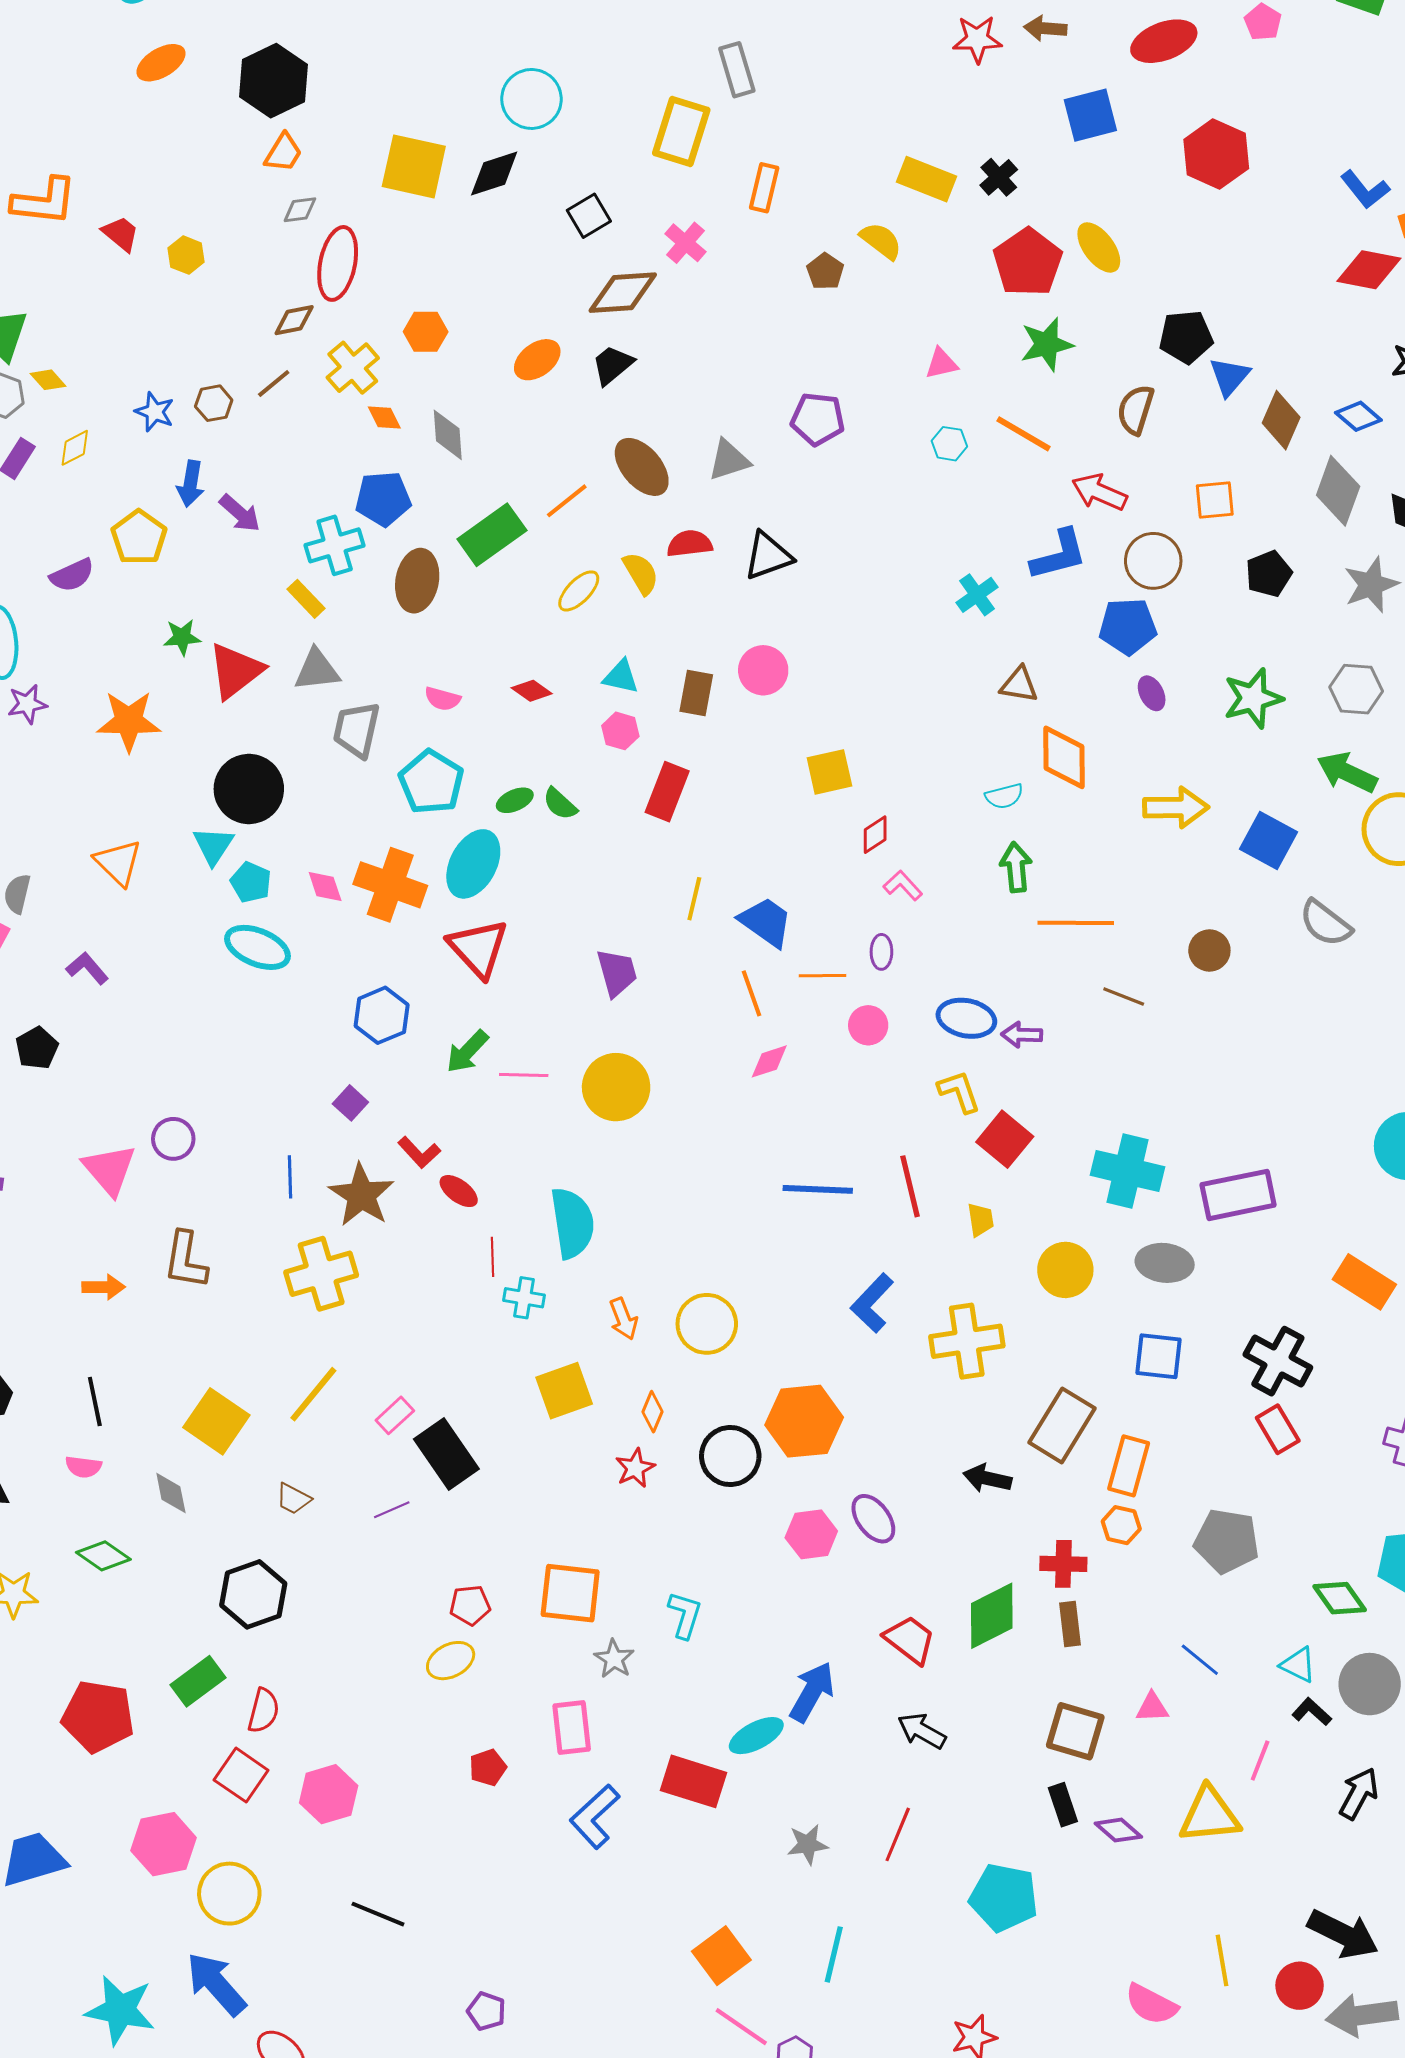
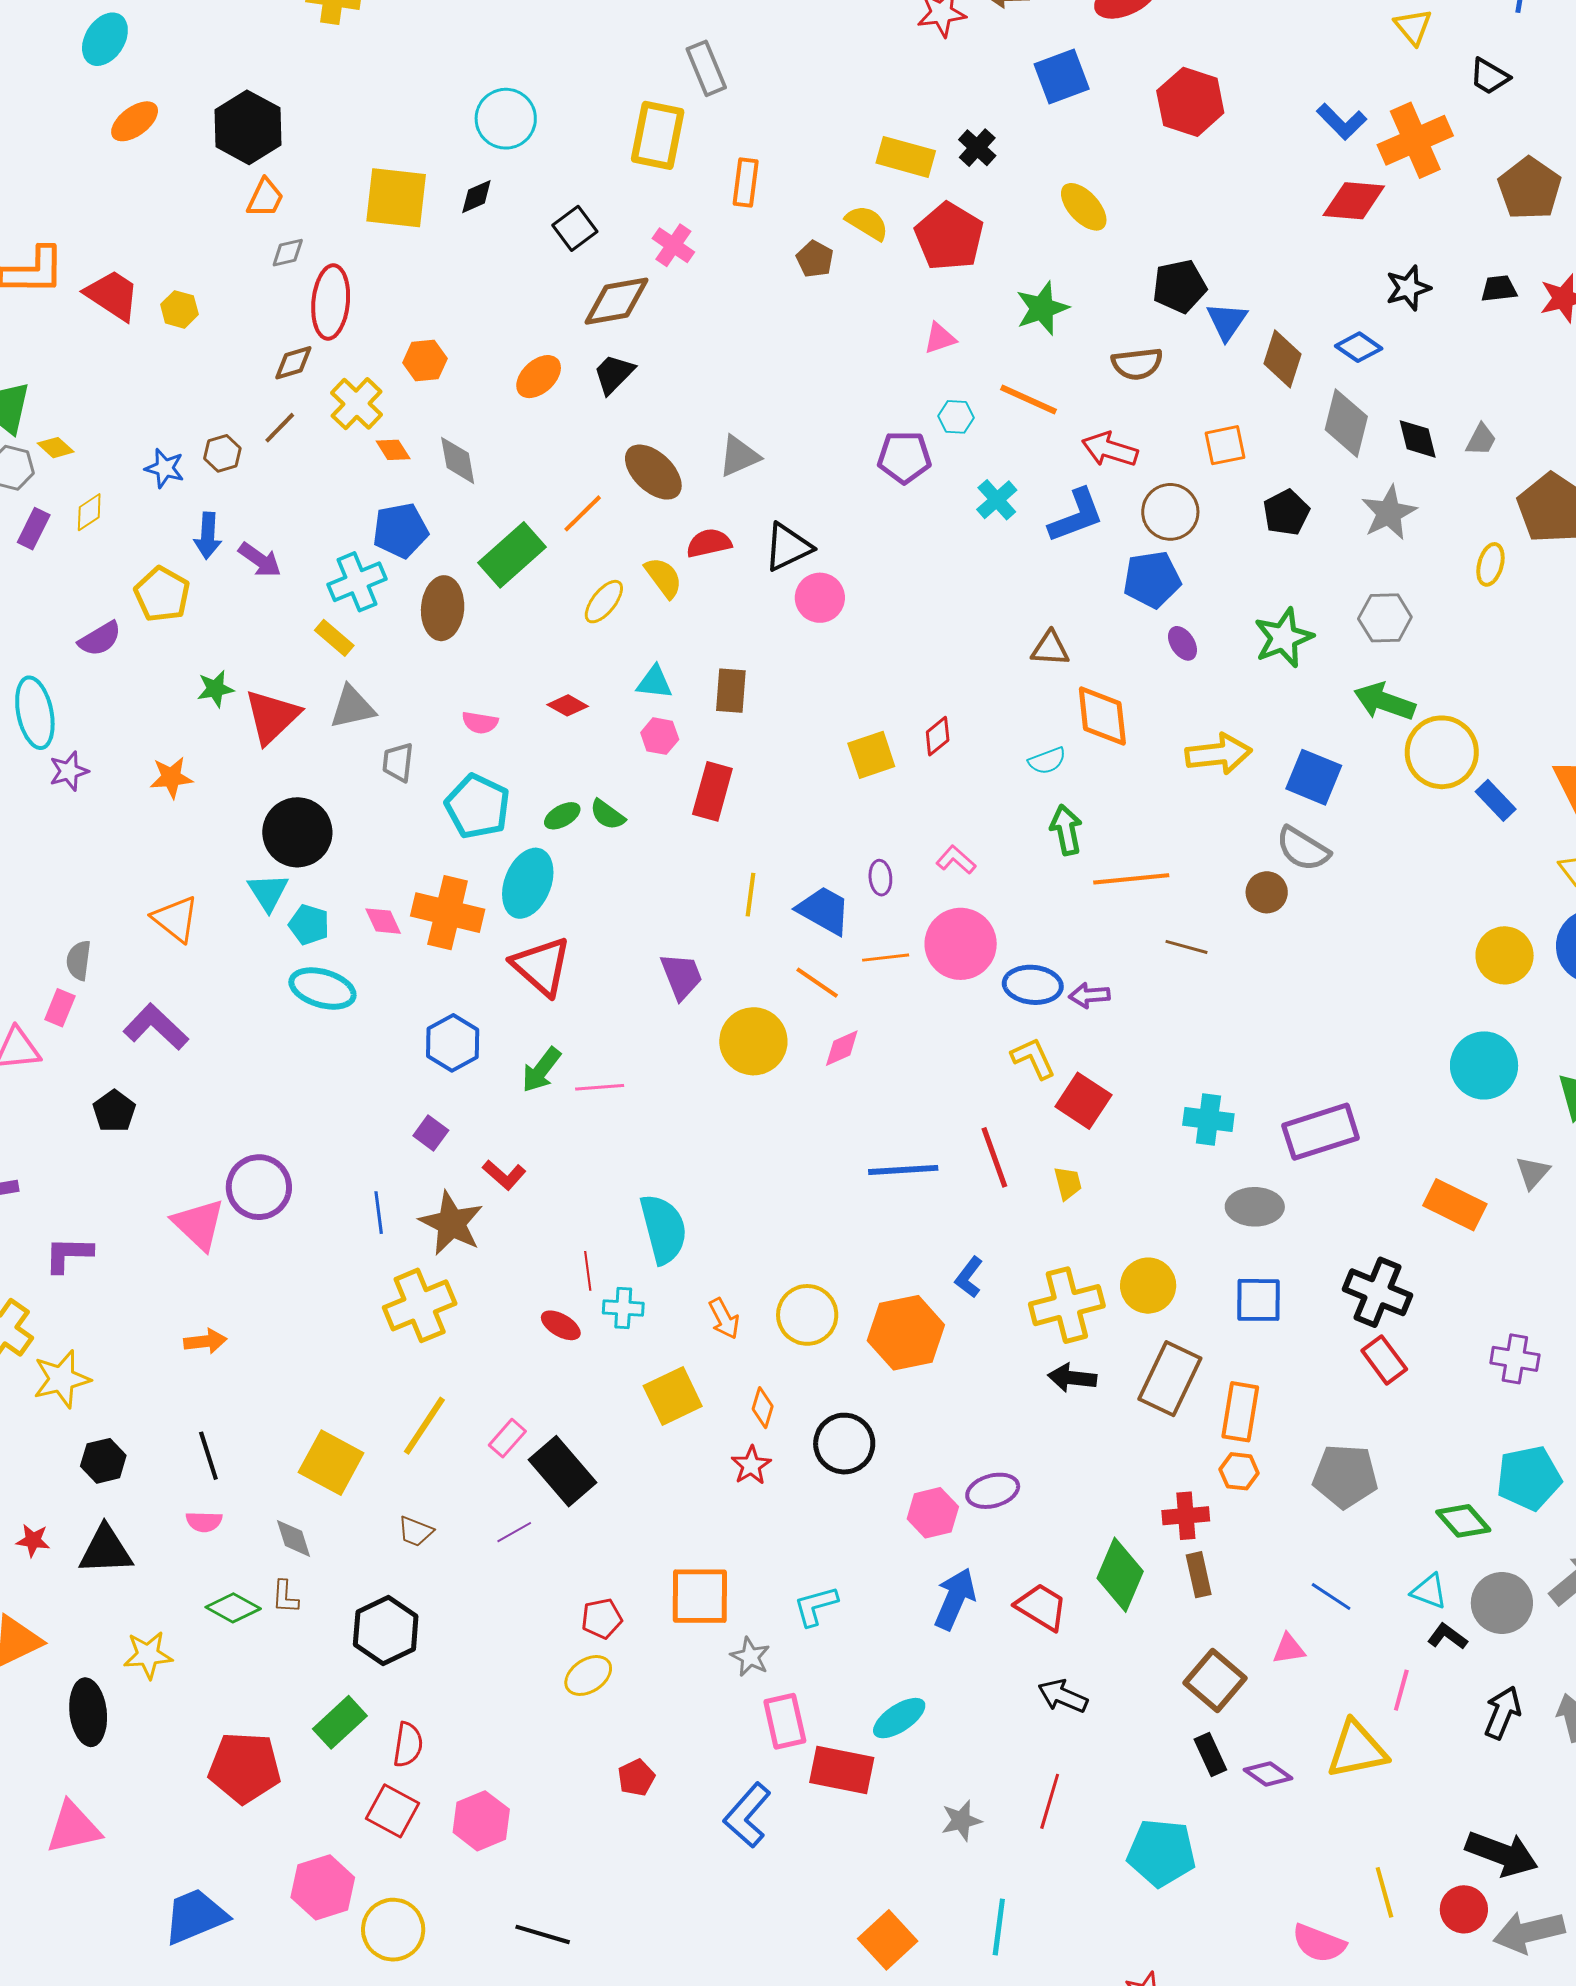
black diamond: (494, 174) -> (476, 197), size x0.7
red trapezoid: (121, 234) -> (112, 295), size x1.5
red pentagon: (1028, 262) -> (949, 236), moved
brown semicircle: (1136, 410) -> (1137, 364), turned -108
purple pentagon: (818, 419) -> (904, 457), moved
cyan cross: (977, 595) -> (997, 500), moved
pink circle: (763, 670) -> (820, 598), moved
orange star: (129, 721) -> (171, 777), size x0.7
gray trapezoid: (357, 730) -> (398, 762), size x0.7
red diamond: (875, 835) -> (938, 736), moved
gray semicircle: (1326, 923) -> (1303, 849), moved
purple ellipse: (881, 952) -> (880, 878), moved
purple L-shape: (87, 968) -> (156, 1027), size x1.5
orange line: (751, 993) -> (817, 983), turned -30
pink circle: (868, 1025) -> (961, 944), moved, size x1.8
yellow circle: (616, 1087) -> (753, 1041), moved
purple circle: (173, 1139) -> (259, 1187), size x1.5
cyan cross: (1127, 1171) -> (1208, 1120), size x0.7
red ellipse: (459, 1191) -> (561, 1325), moved
brown L-shape: (186, 1260) -> (285, 1597), moved, size x0.6
yellow circle: (1065, 1270) -> (1148, 1286), moved
blue L-shape: (872, 1303) -> (969, 1277), size x0.7
orange hexagon: (804, 1421) -> (906, 1333), moved
black arrow: (987, 1478) -> (1072, 1378), moved
purple ellipse: (873, 1519) -> (993, 1491), turned -63
cyan L-shape: (685, 1615) -> (816, 1606), turned -117
green diamond: (992, 1616) -> (1120, 1575), turned -34
blue arrow: (812, 1692) -> (955, 1599), moved
pink rectangle: (572, 1728) -> (785, 1721), moved
brown square: (1075, 1731) -> (1215, 1680), turned 30

